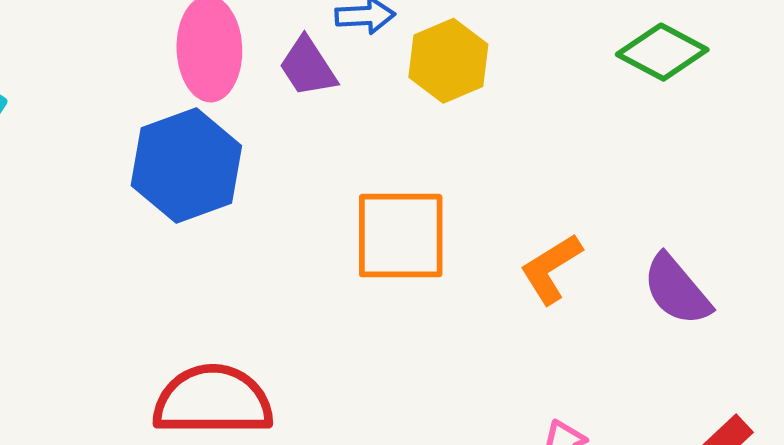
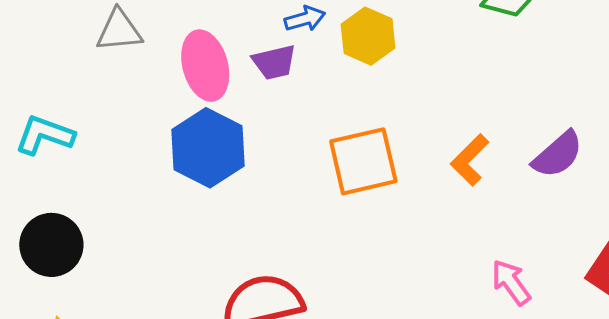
purple trapezoid: (308, 67) -> (274, 62), turned -57
purple semicircle: (677, 290) -> (558, 155), turned -78

